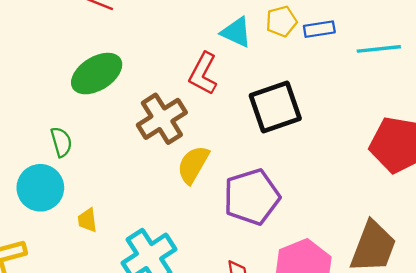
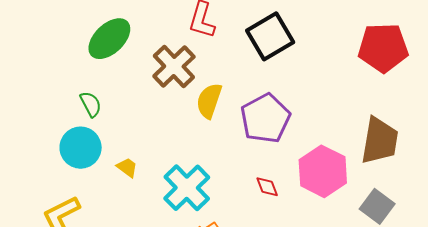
yellow trapezoid: (87, 220) -> (127, 167), turned 145

